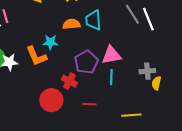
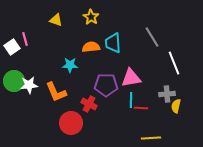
white line: (148, 19) -> (174, 63), moved
orange L-shape: (36, 56) -> (56, 92), moved
purple pentagon: (86, 62) -> (106, 85), turned 30
red line: (89, 104) -> (141, 108), moved

